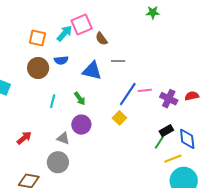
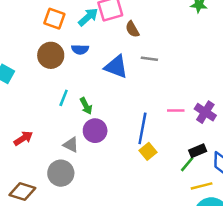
pink line: (145, 90) -> (176, 111), moved
blue line: (128, 94) -> (142, 128), moved, turned -30
green arrow: (80, 99) -> (86, 106), moved
yellow square: (119, 118) -> (148, 151), moved

